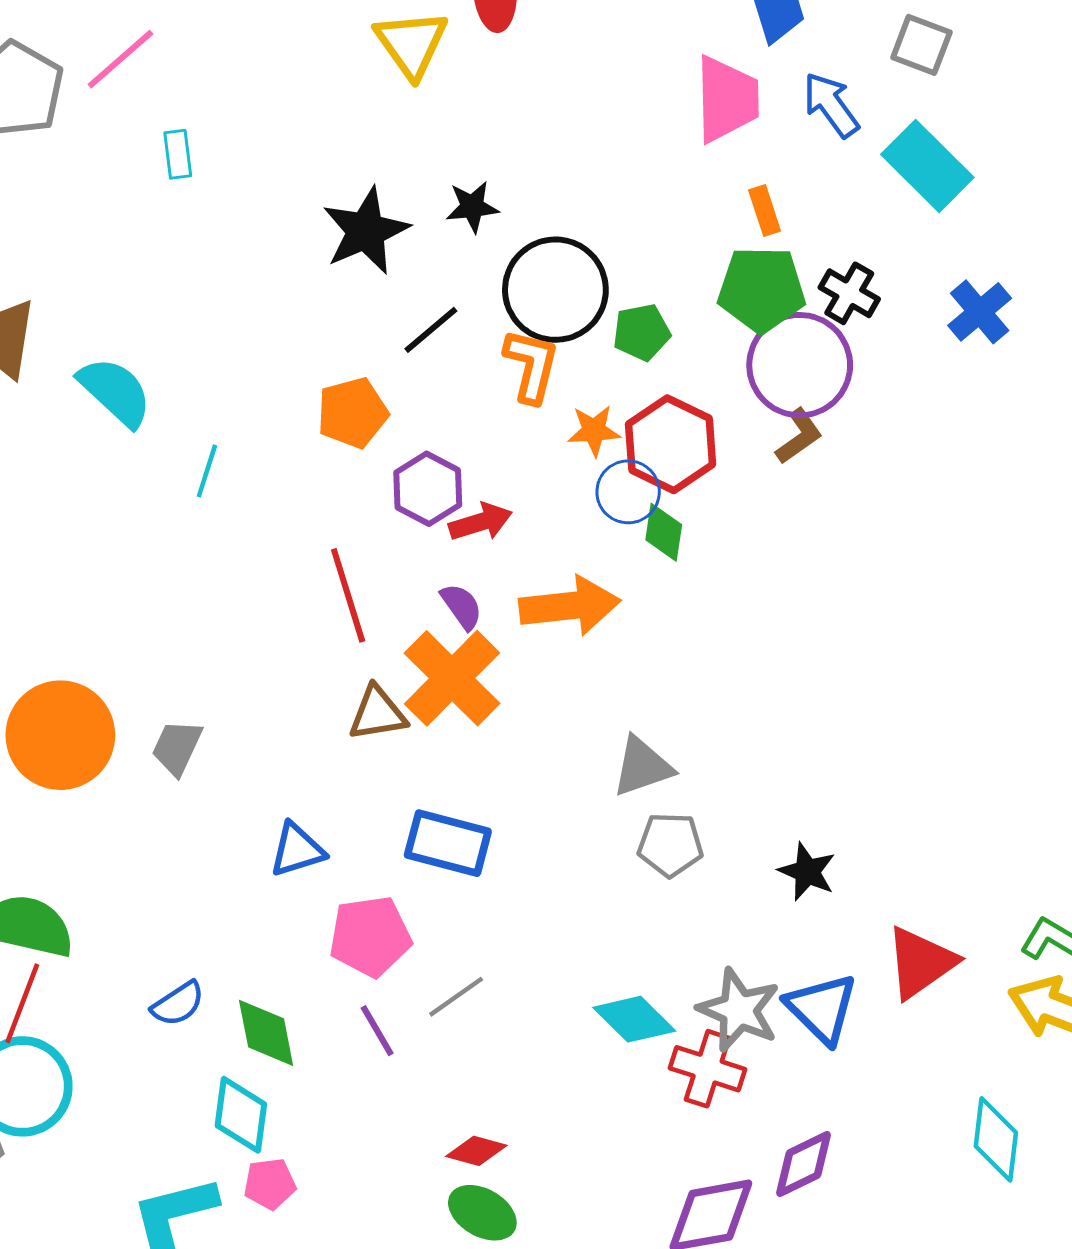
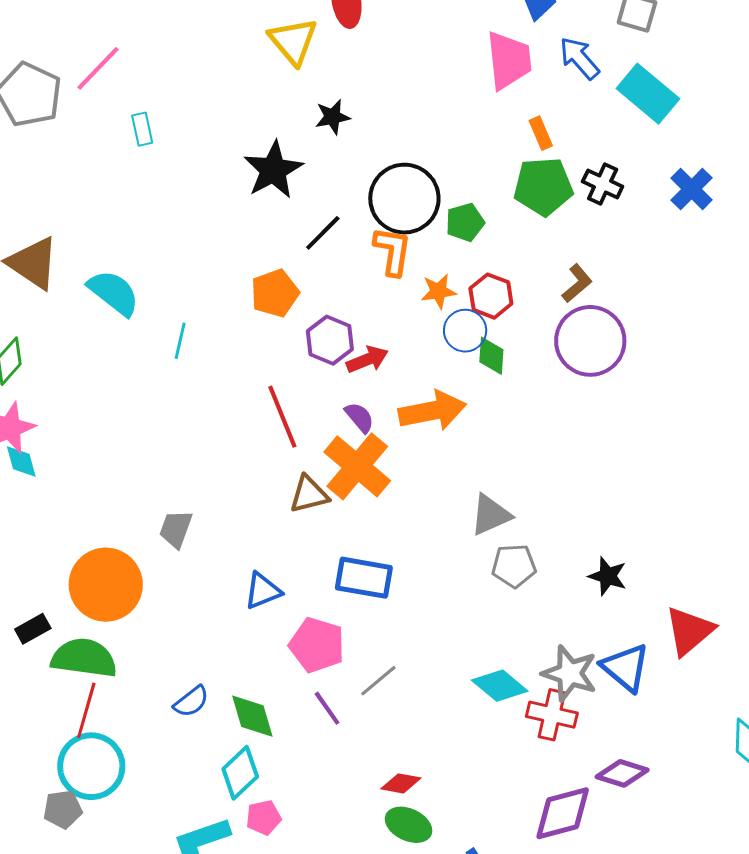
black star: (472, 207) -> (333, 117), moved
purple circle: (800, 365) -> (590, 341), moved
red hexagon: (671, 444) -> (491, 296), size x0.7
orange circle: (60, 735) -> (106, 585), moved
pink pentagon: (370, 936) -> (317, 645), turned 30
cyan diamond: (241, 1115) -> (240, 773), turned 44
purple diamond: (803, 1164) -> (622, 773), turned 48

